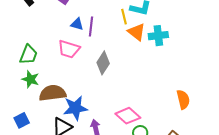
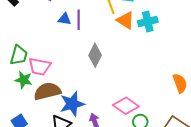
pink trapezoid: (69, 49) -> (40, 66), moved

